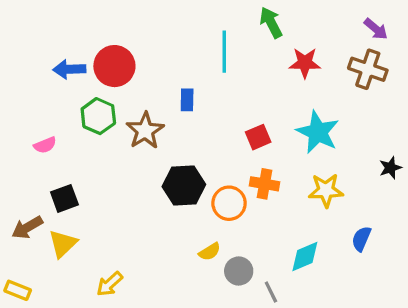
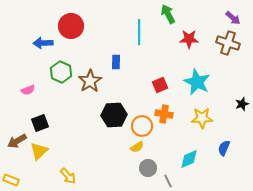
red circle: (114, 66) -> (71, 26), moved
yellow semicircle: (210, 252) -> (137, 147), moved
yellow arrow: (110, 284) -> (68, 176), turned -90

